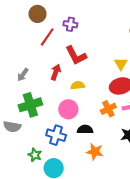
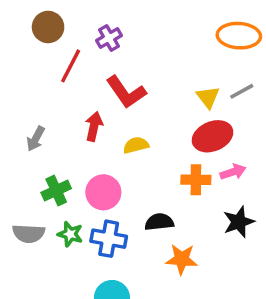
purple cross: (70, 24) -> (109, 38), turned -32
green cross: (30, 105) -> (56, 191), size x0.7
pink circle: (68, 109) -> (103, 192), moved
orange cross: (108, 109) -> (196, 180), turned 35
green star: (35, 155) -> (70, 234), moved

